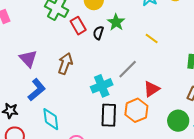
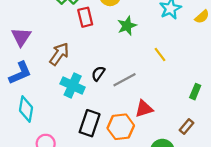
black semicircle: (98, 33) -> (98, 74), moved
cyan cross: (102, 86) -> (73, 85), moved, turned 30

